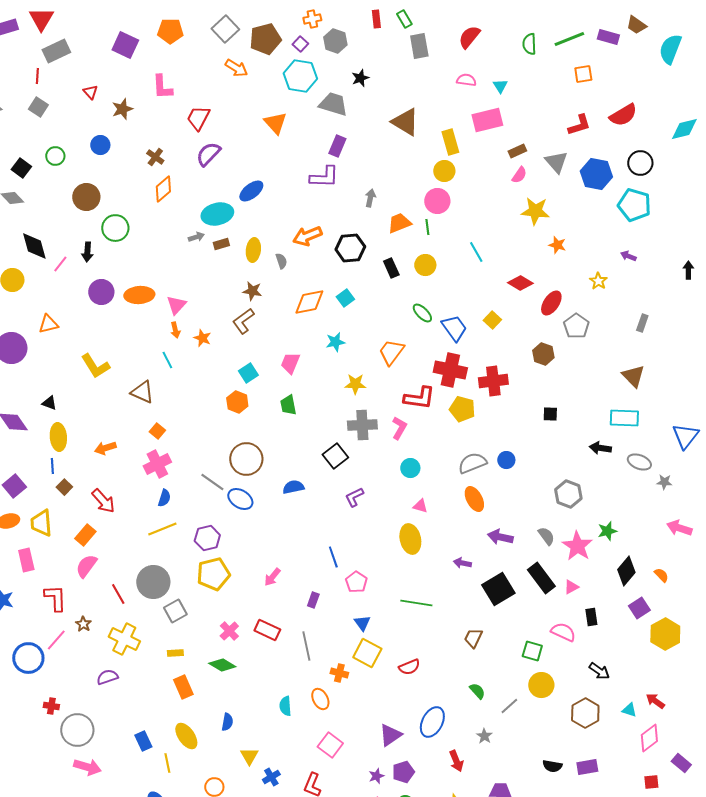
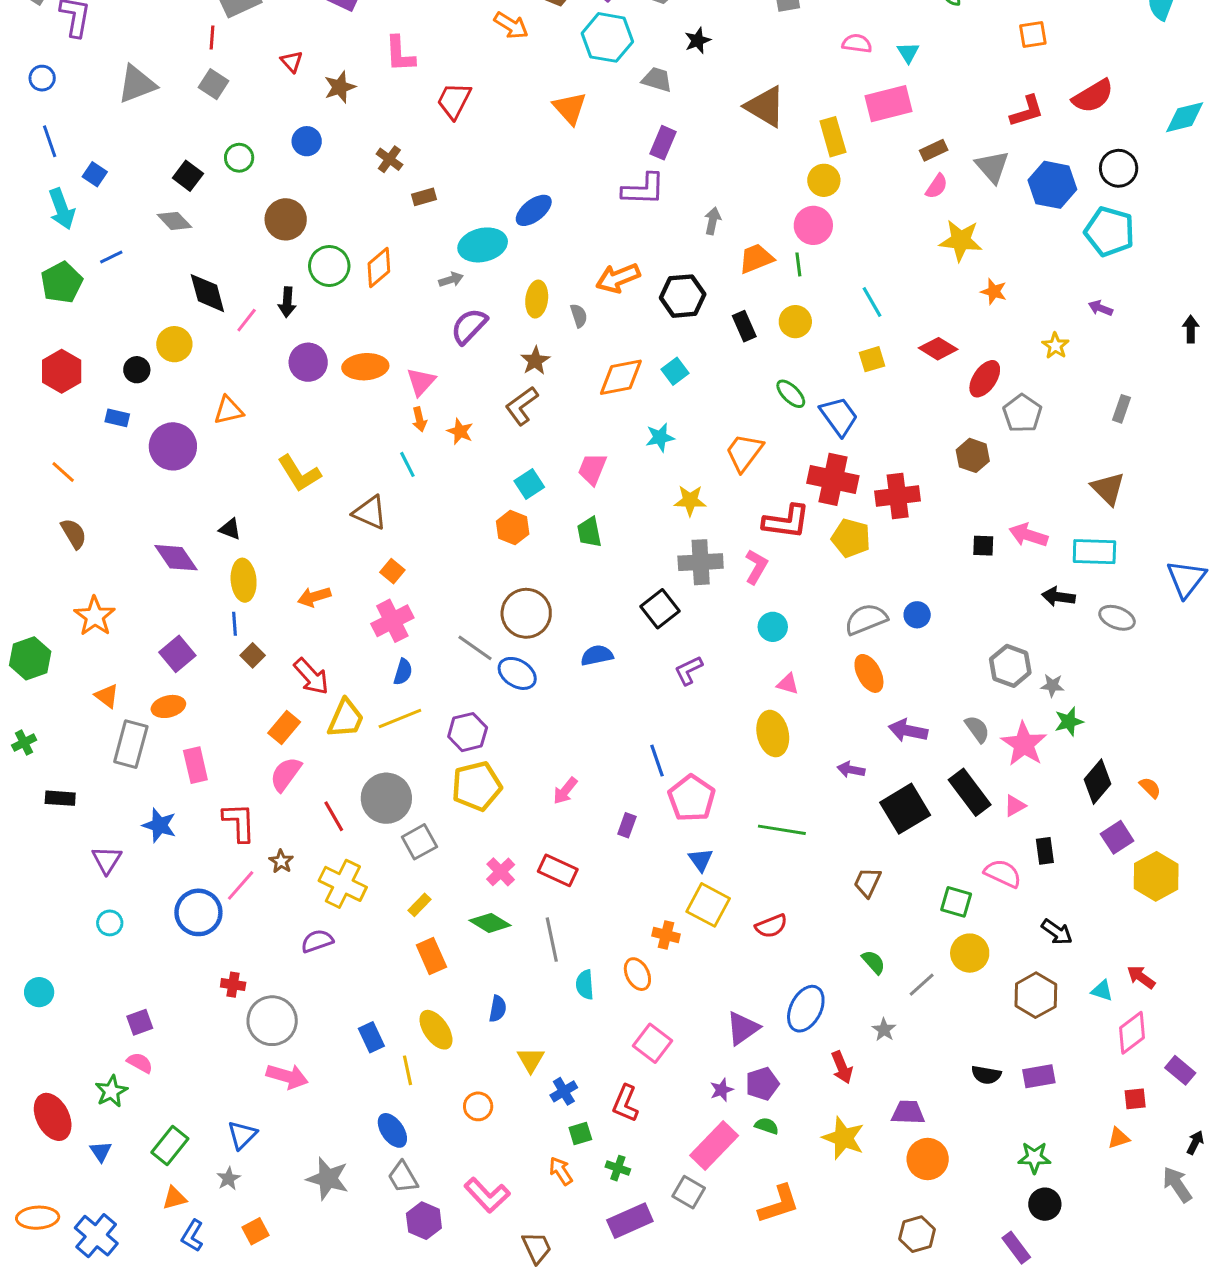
gray trapezoid: (333, 104) -> (657, 80), size x0.7
purple semicircle: (208, 154) -> (469, 326), moved
orange diamond: (163, 189) -> (379, 267), moved
brown rectangle: (221, 244) -> (424, 197), moved
brown star: (252, 291) -> (535, 361), turned 30
yellow square: (492, 320) -> (872, 359), moved, turned 30
gray star: (664, 482) -> (1052, 685), moved
yellow trapezoid: (41, 523) -> (346, 719), moved, turned -152
pink arrow: (679, 528) -> (1028, 535), moved
pink pentagon: (356, 582) -> (692, 798), size x1.4
gray line: (306, 646) -> (552, 940), moved
yellow rectangle: (175, 653) -> (419, 905), turned -42

